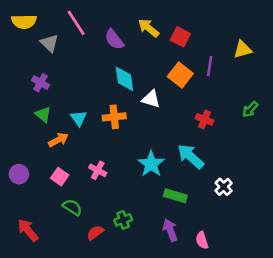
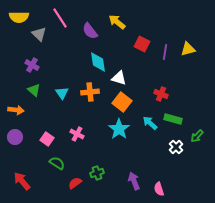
red square: (180, 37) -> (142, 44), moved
yellow triangle: (243, 50) -> (188, 49), moved
orange square: (180, 75) -> (122, 102), moved
green arrow: (250, 109) -> (197, 136), moved
orange arrow: (58, 140) -> (16, 110), moved, turned 35
cyan arrow: (191, 156) -> (150, 123), size x0.7
green rectangle: (175, 196) -> (173, 119), moved

